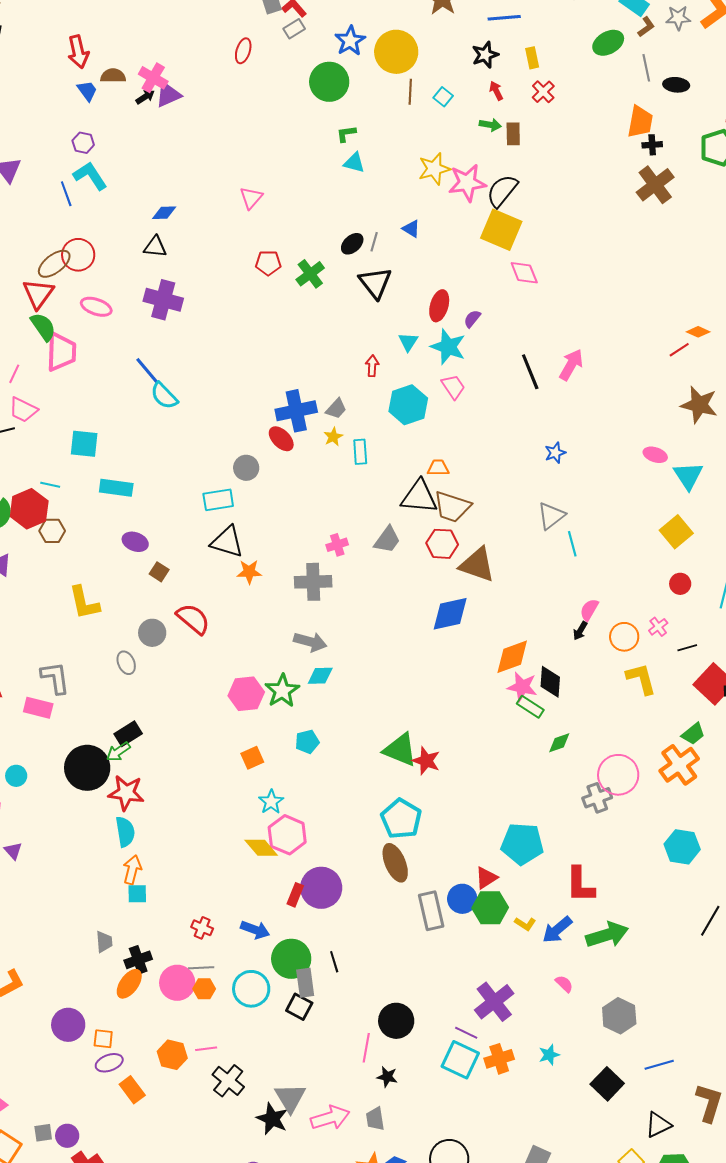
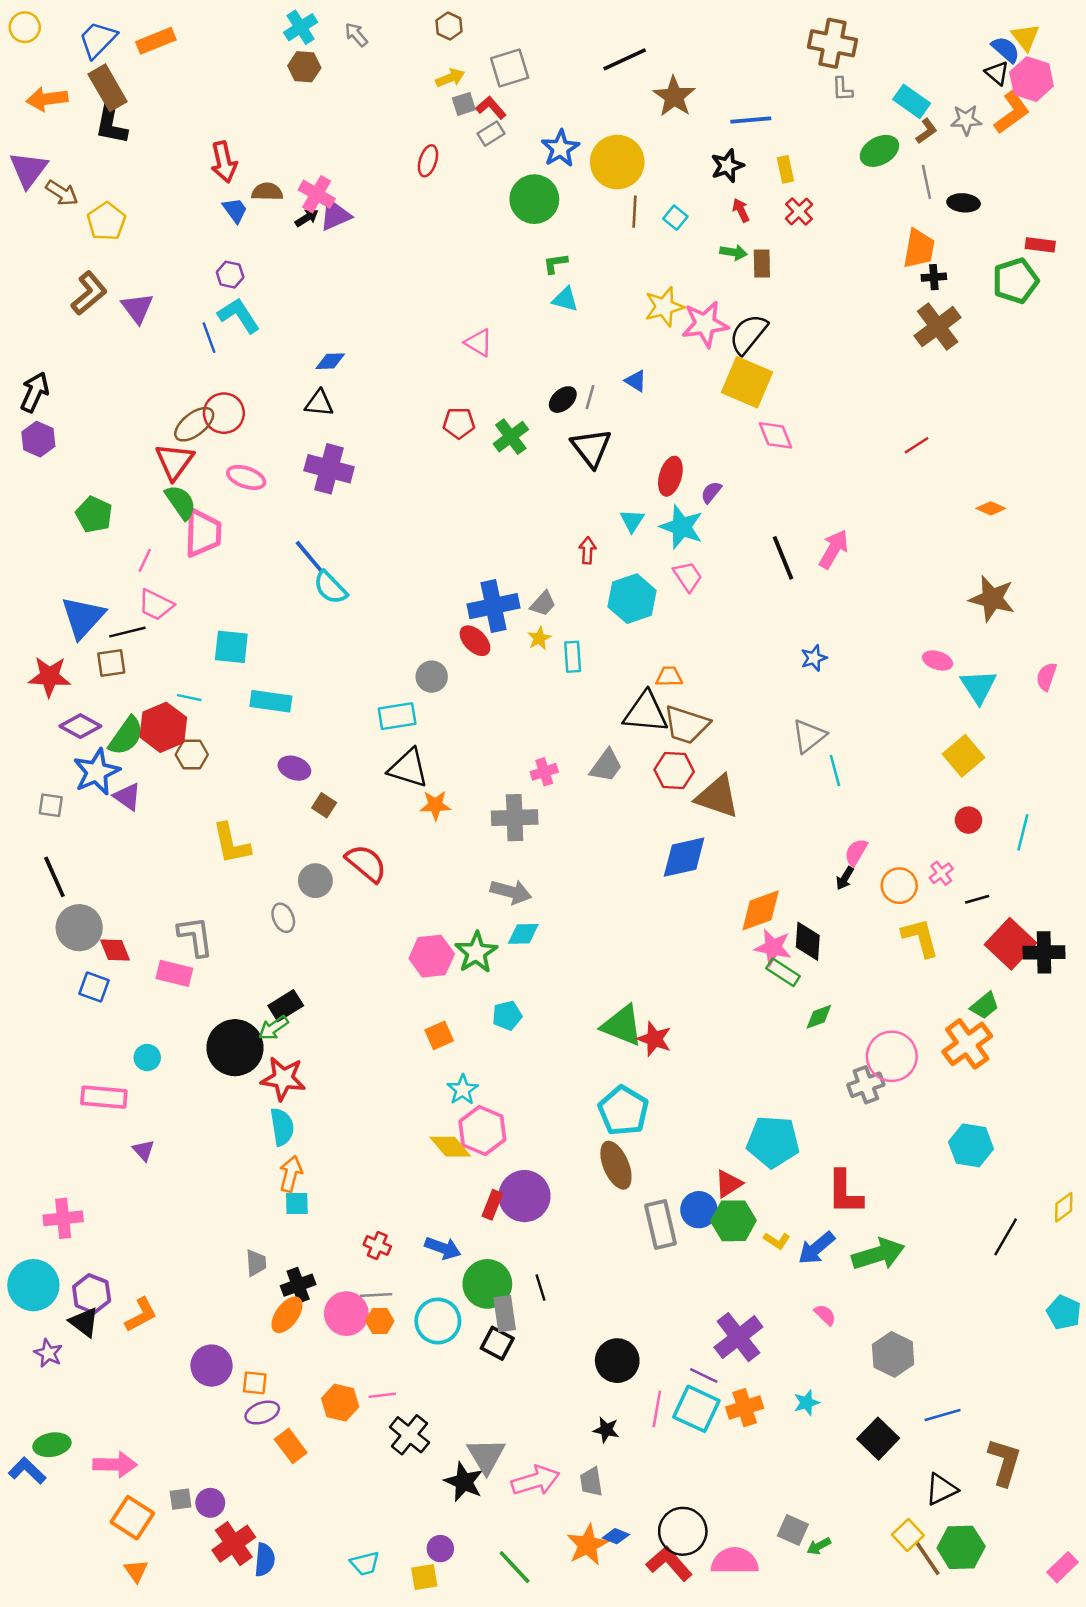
pink triangle: (251, 198) -> (479, 343), moved, turned -40
red line: (679, 350) -> (917, 445), moved
pink line: (366, 1048) -> (657, 1409), moved

